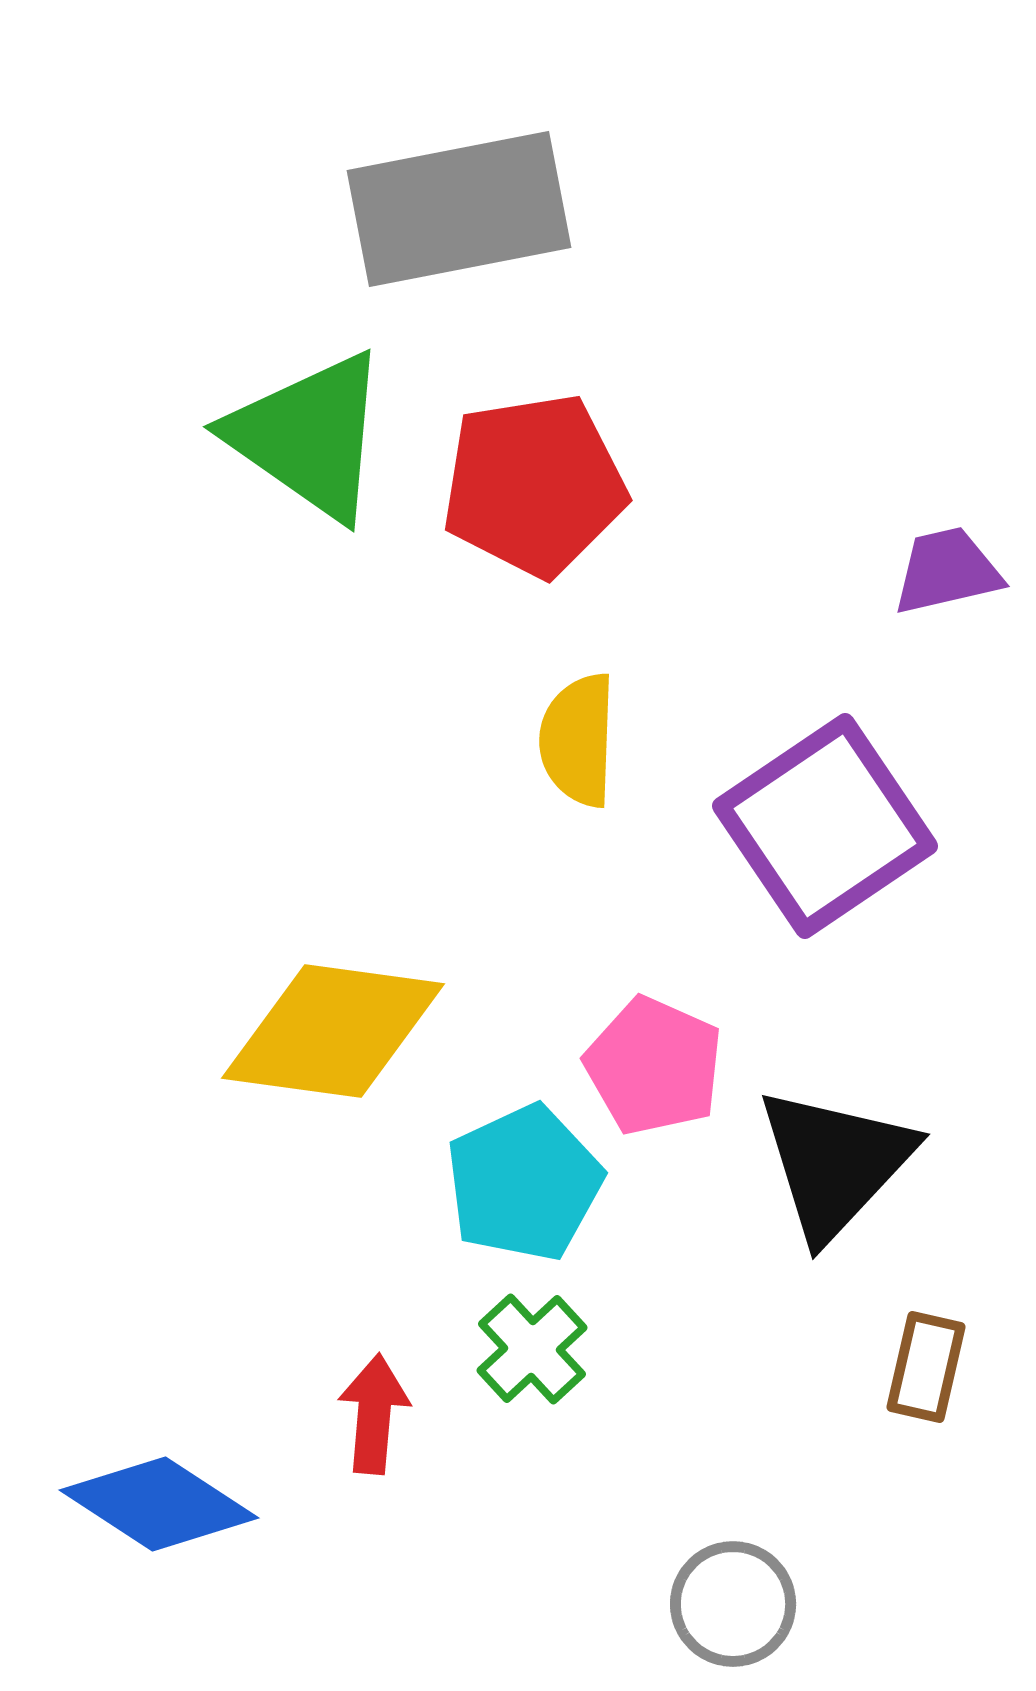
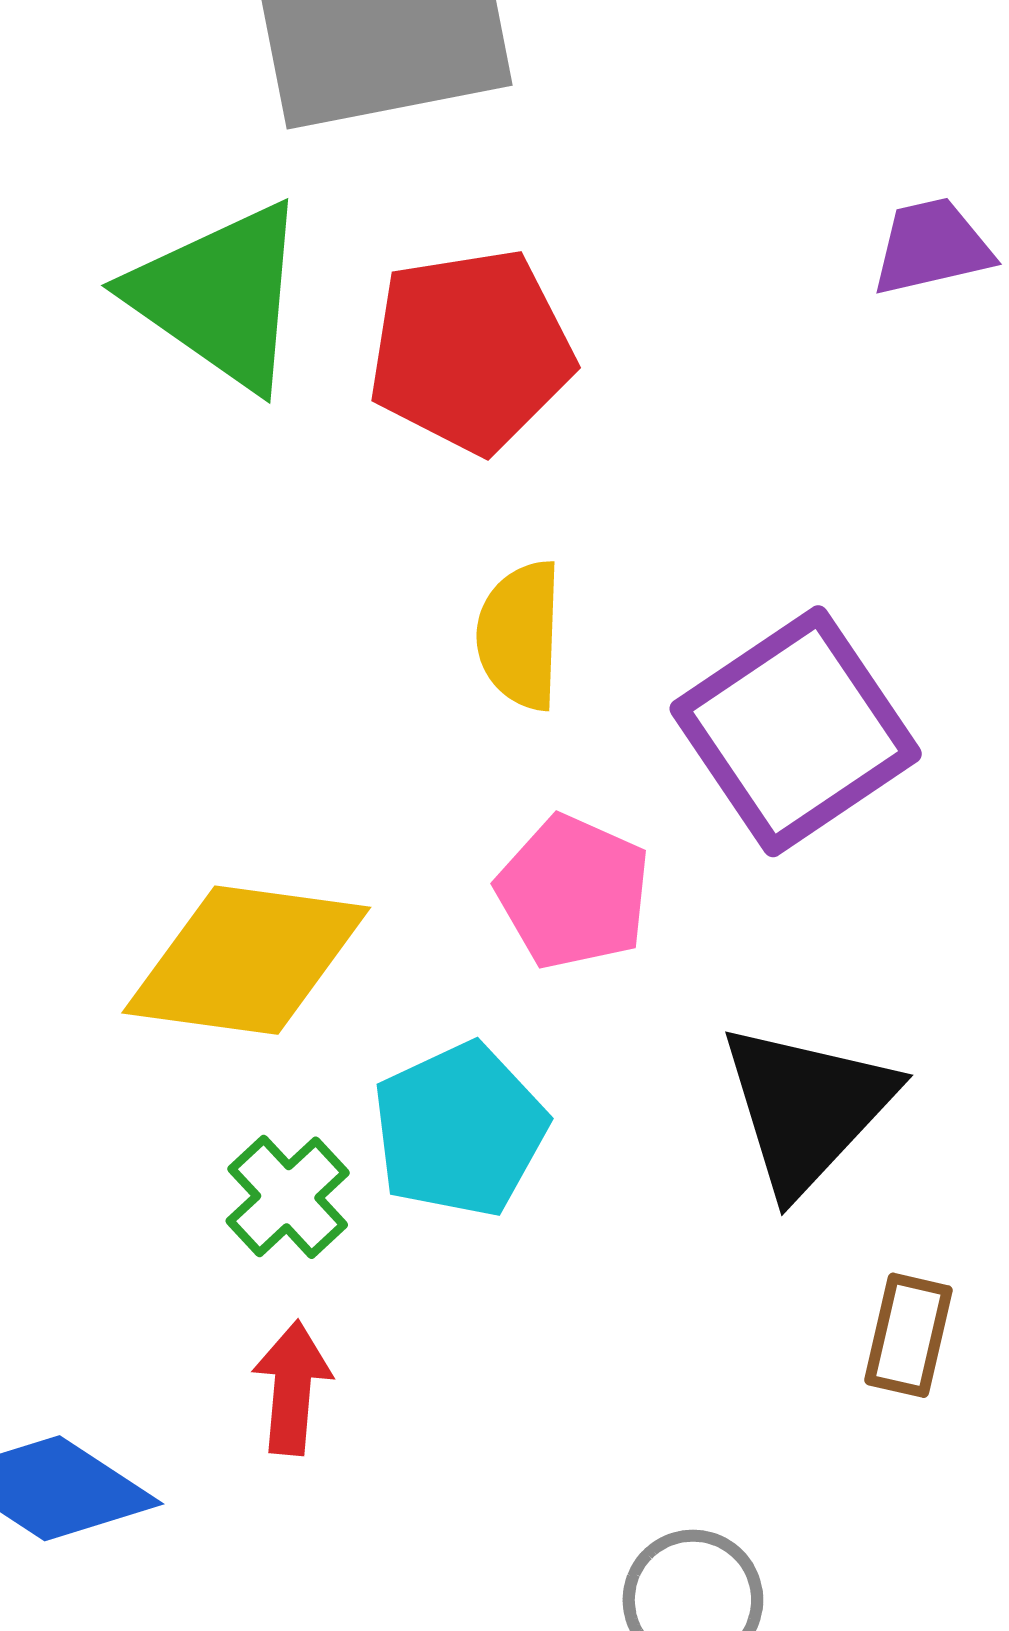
purple trapezoid: (947, 571) -> (932, 247), moved
pink pentagon: (654, 1066) -> (573, 892), moved
green cross: (532, 1349) -> (288, 1197), moved

